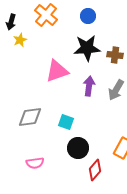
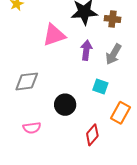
cyan square: (66, 122) -> (100, 86), moved
black circle: (78, 148) -> (65, 105), moved

